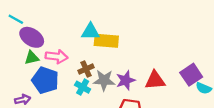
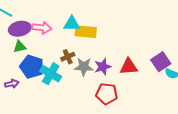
purple ellipse: (32, 37) -> (20, 29), turned -45
pink arrow: (57, 57) -> (42, 28), moved
cyan cross: (83, 87) -> (51, 74), moved, size x1.5

